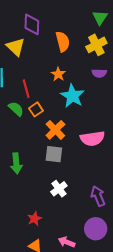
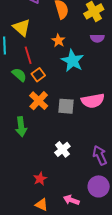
yellow triangle: (16, 47) -> (22, 28), moved
orange cross: (55, 130) -> (39, 101), moved
gray square: (54, 154) -> (66, 106), moved

